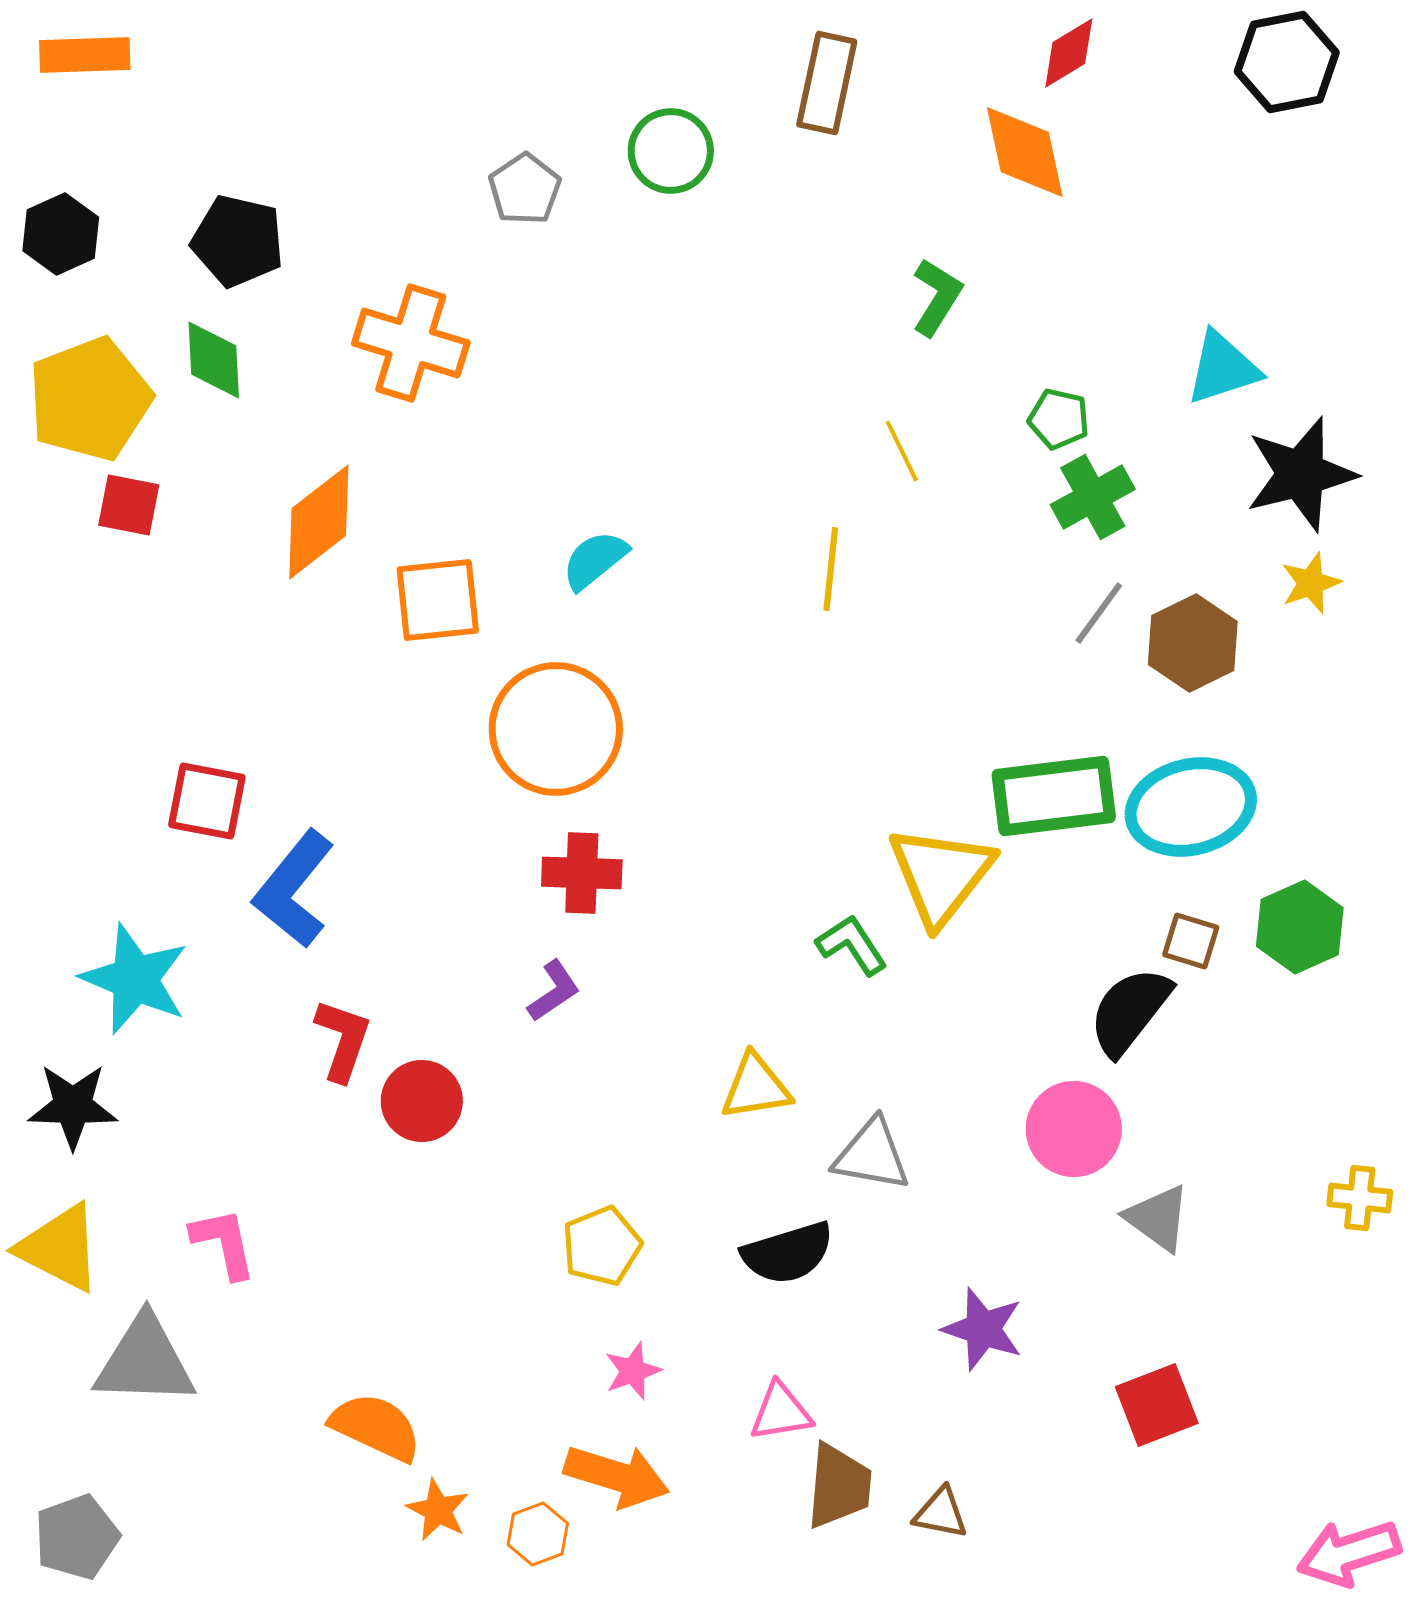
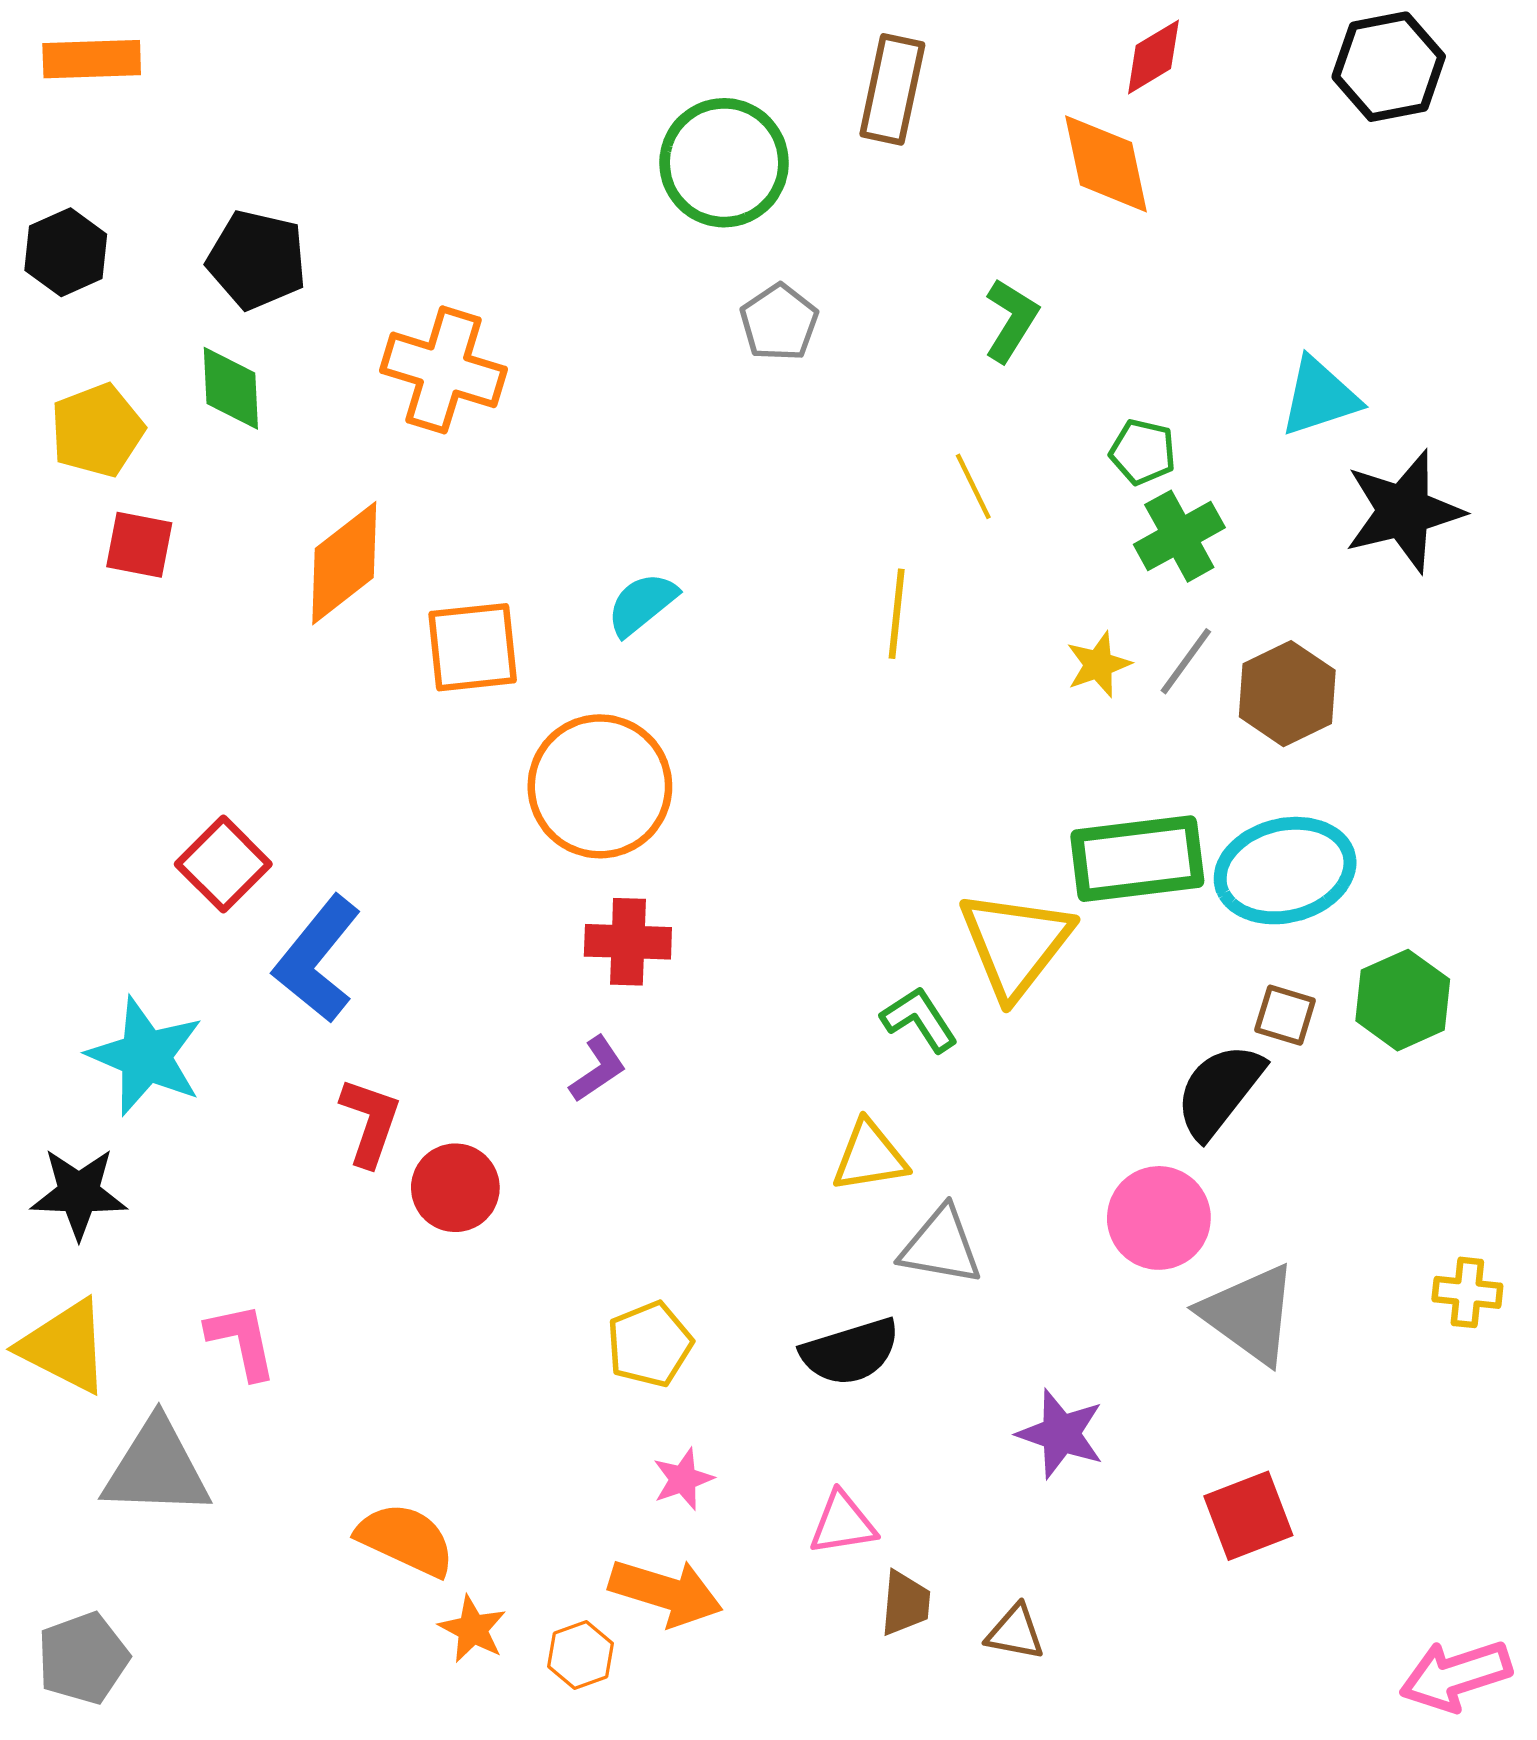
green circle: (671, 151) -> (724, 163), size x1.4
gray pentagon: (525, 189) -> (779, 322), moved
yellow pentagon: (90, 399) -> (97, 430), size x0.7
yellow star: (1311, 583) -> (1098, 664), moved
red square: (207, 801) -> (223, 864), turned 34
yellow triangle: (756, 1087) -> (870, 1156), moved
gray triangle: (1158, 1218) -> (1249, 1314), size x1.4
brown trapezoid: (839, 1486) -> (905, 1603), size x0.7

